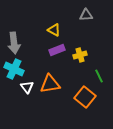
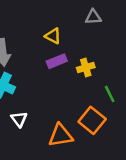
orange triangle: (50, 84) -> (61, 136), moved
white triangle: (27, 87) -> (19, 119), moved

